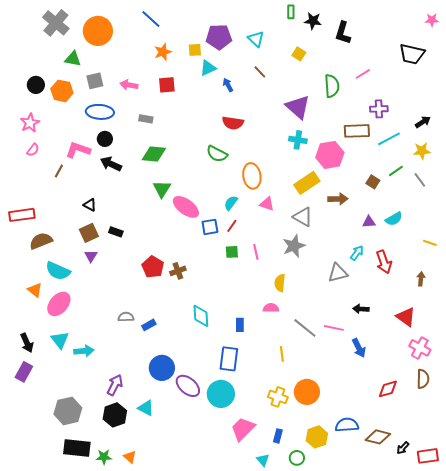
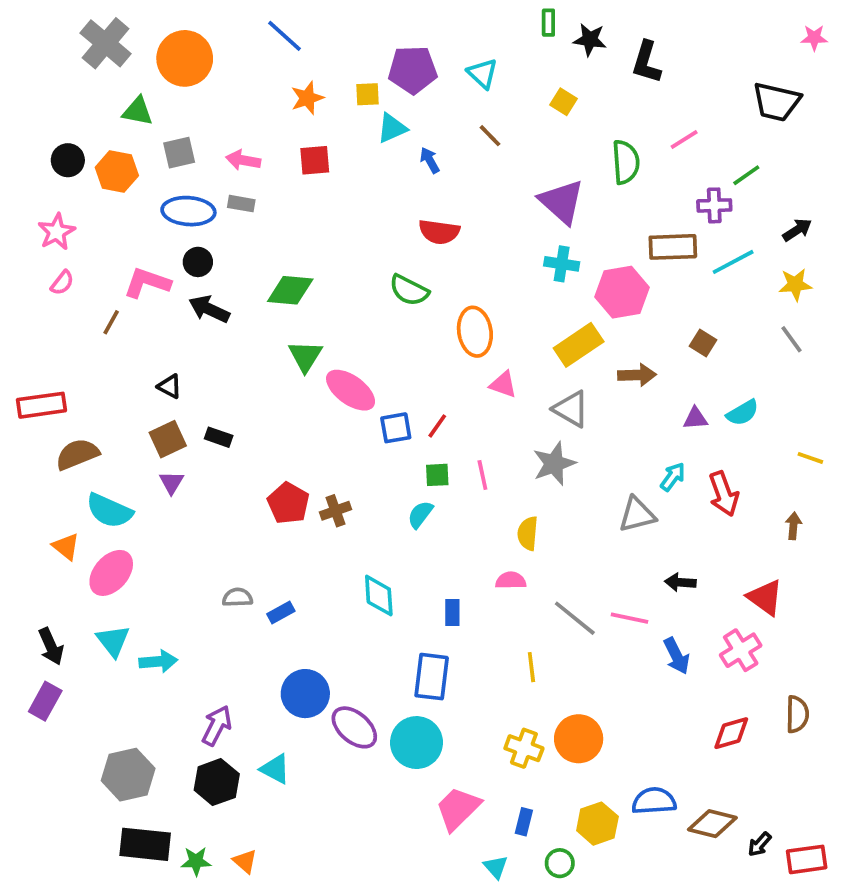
gray rectangle: (146, 119) -> (241, 204), moved
green line: (396, 171) -> (746, 175), moved
cyan semicircle: (231, 203) -> (420, 515), moved
pink cross: (420, 348) -> (741, 650), moved, turned 30

